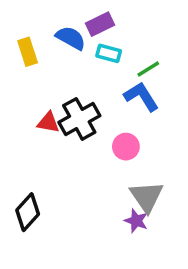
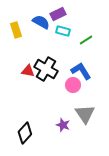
blue L-shape: (141, 97) -> (81, 71), moved
black cross: (79, 119) -> (46, 69), turned -30
black diamond: (28, 212) -> (25, 133), moved
purple star: (136, 221) -> (63, 125), moved

